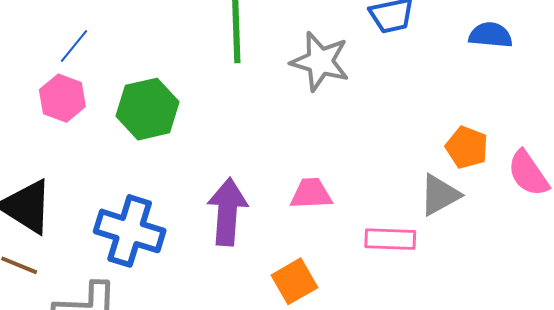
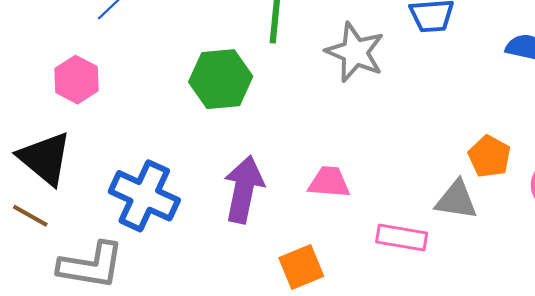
pink hexagon: (62, 98) -> (76, 80), moved
green hexagon: (148, 109) -> (221, 79), moved
gray triangle: (440, 195) -> (456, 200), turned 30

